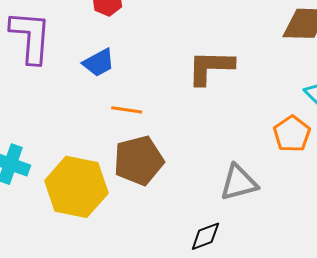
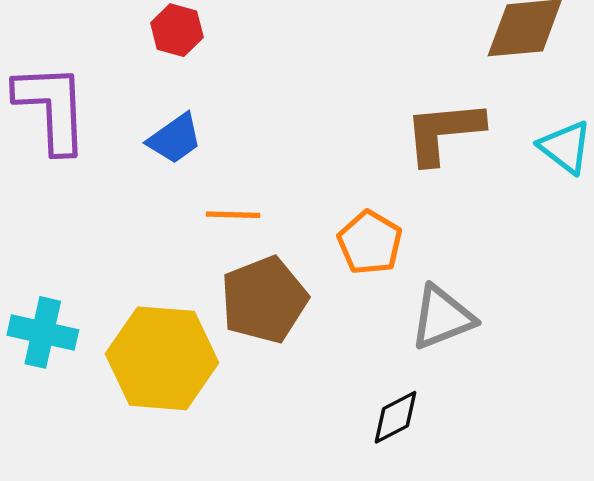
brown L-shape: (211, 67) -> (444, 132), moved
orange pentagon: (292, 134) -> (370, 243), moved

